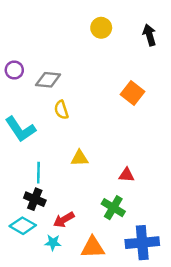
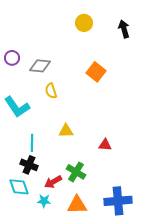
orange square: (133, 93) -> (96, 72), moved
green cross: (113, 208) -> (76, 172), moved
cyan diamond: (23, 226) -> (19, 187), turned 40

